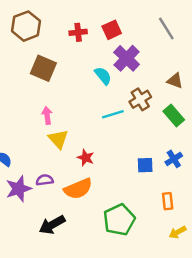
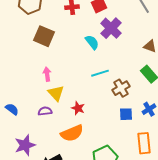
brown cross: (140, 99) -> (121, 88), moved
purple semicircle: (45, 180) -> (45, 111), moved
purple star: (19, 189) -> (25, 145), moved
orange rectangle: (168, 201) -> (144, 143), size x1.5

